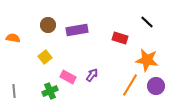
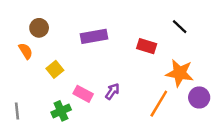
brown circle: (48, 25) -> (39, 28), moved
orange semicircle: (13, 38) -> (26, 51), moved, turned 48
purple circle: (156, 86) -> (199, 97), moved

